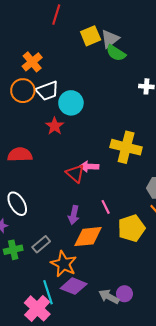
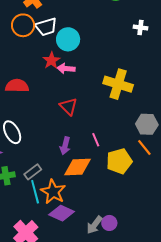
pink arrow: (89, 166) -> (66, 69), moved
cyan line: (48, 292) -> (35, 192), moved
gray arrow: (109, 297) -> (94, 225), turned -84

